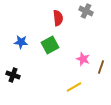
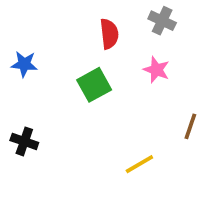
blue star: (21, 42) -> (24, 64), moved
pink star: (83, 59) -> (156, 70), moved

